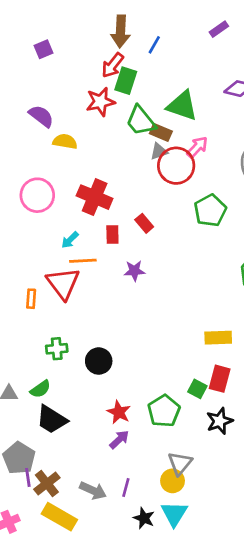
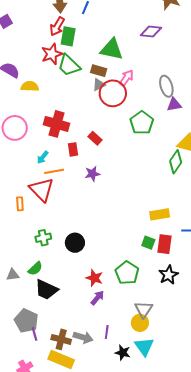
green trapezoid: (141, 121) -> (69, 65), moved
green square: (197, 389) -> (148, 243), moved
brown cross: (47, 484) -> (61, 339), moved, turned -30

